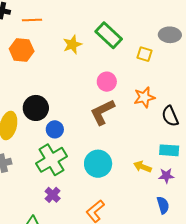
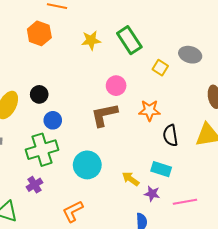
black circle: (36, 108) -> (39, 94), size x0.7

